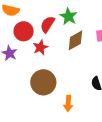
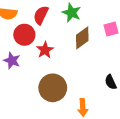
red semicircle: (48, 24) -> (41, 15), moved

